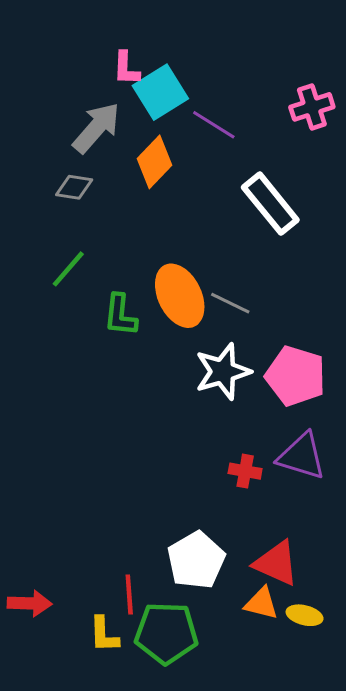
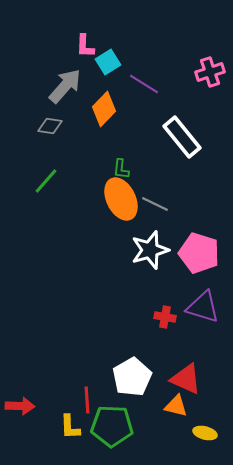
cyan square: (160, 92) -> (108, 62), size x0.7
green L-shape: (120, 315) -> (121, 169), moved, size x0.7
yellow ellipse: (305, 615) -> (205, 433), moved

